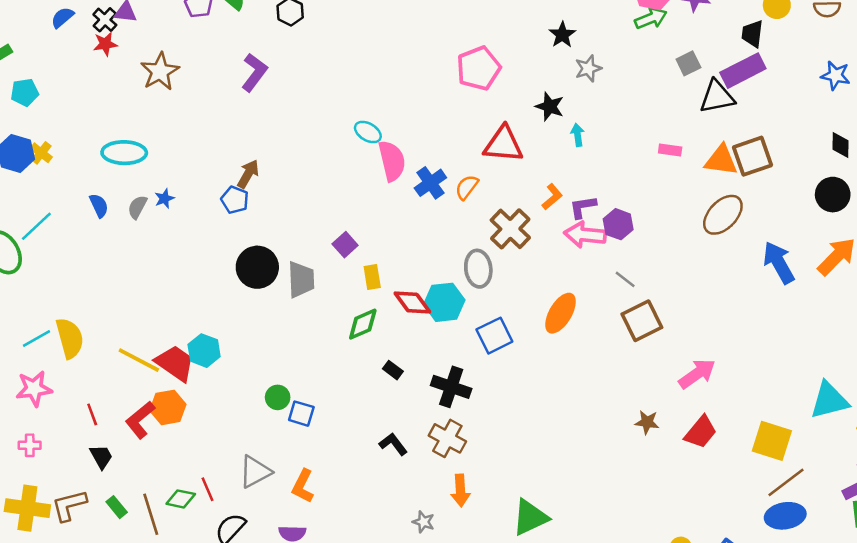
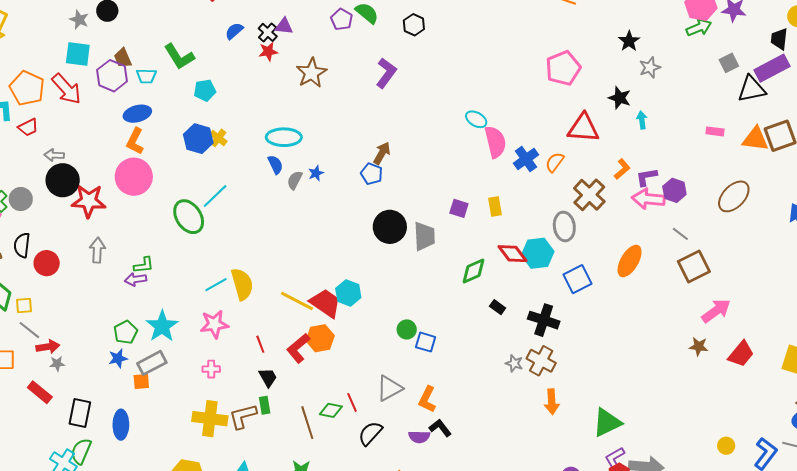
blue semicircle: (99, 206) -> (275, 165), moved
brown ellipse: (723, 215) -> (734, 196), moved
purple square: (345, 245) -> (459, 208), turned -30
yellow rectangle: (372, 277) -> (495, 207), moved
pink arrow: (697, 374) -> (716, 311), moved
black L-shape: (393, 444) -> (440, 428), moved
green rectangle: (117, 507) -> (265, 405), moved, turned 30
gray star: (424, 522) -> (514, 363), moved

